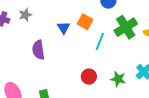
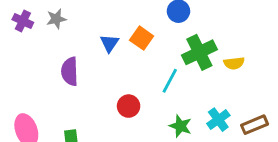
cyan line: (100, 41) -> (170, 81), moved
red circle: (89, 77) -> (129, 106), moved

